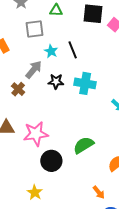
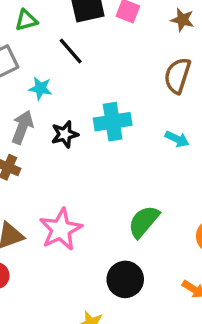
black line: (73, 50) -> (71, 51), moved
black circle: (51, 161) -> (125, 279), moved

